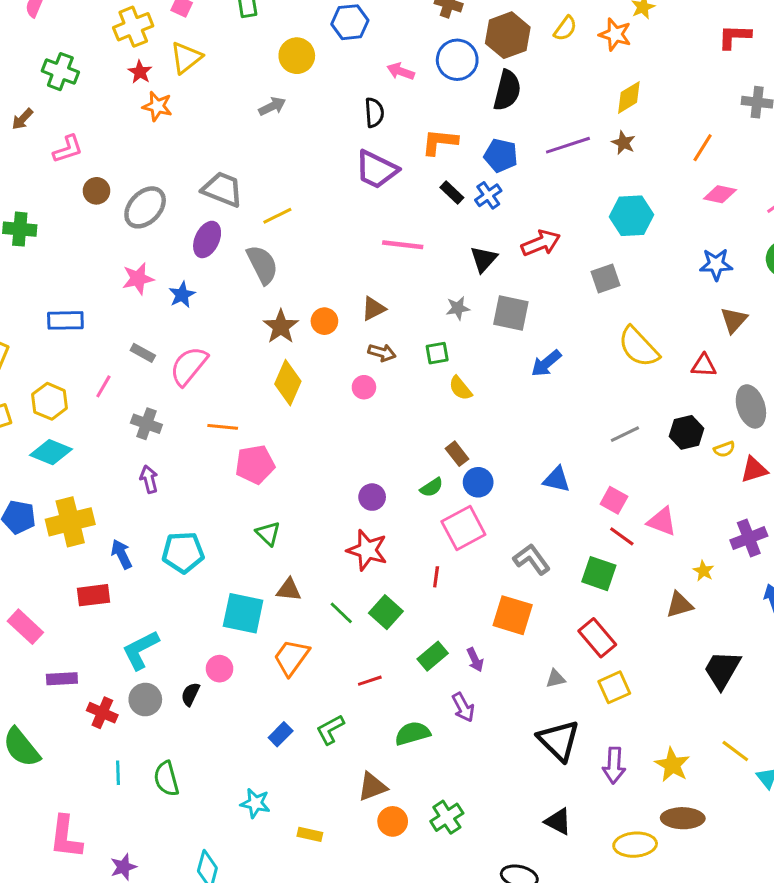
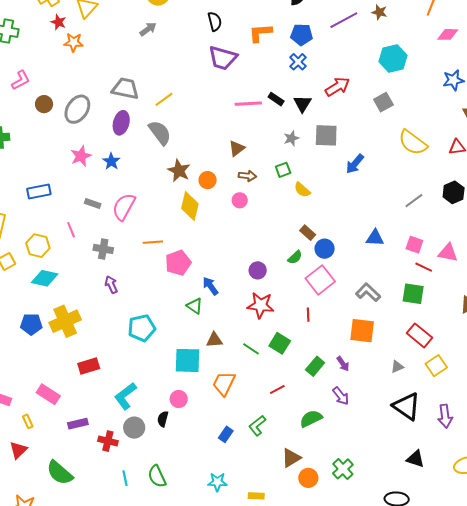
black rectangle: (452, 192) -> (276, 99), moved
orange circle: (324, 321) -> (208, 180), moved
pink line: (103, 386) -> (71, 230), turned -42
blue arrow: (121, 554) -> (210, 286), moved

